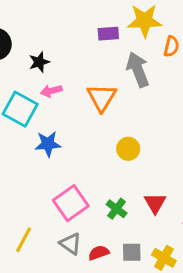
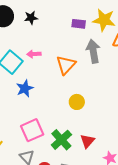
black star: (39, 62) -> (31, 18), moved
blue star: (48, 144) -> (25, 88), turned -30
green cross: (117, 209) -> (61, 140), size x1.5

